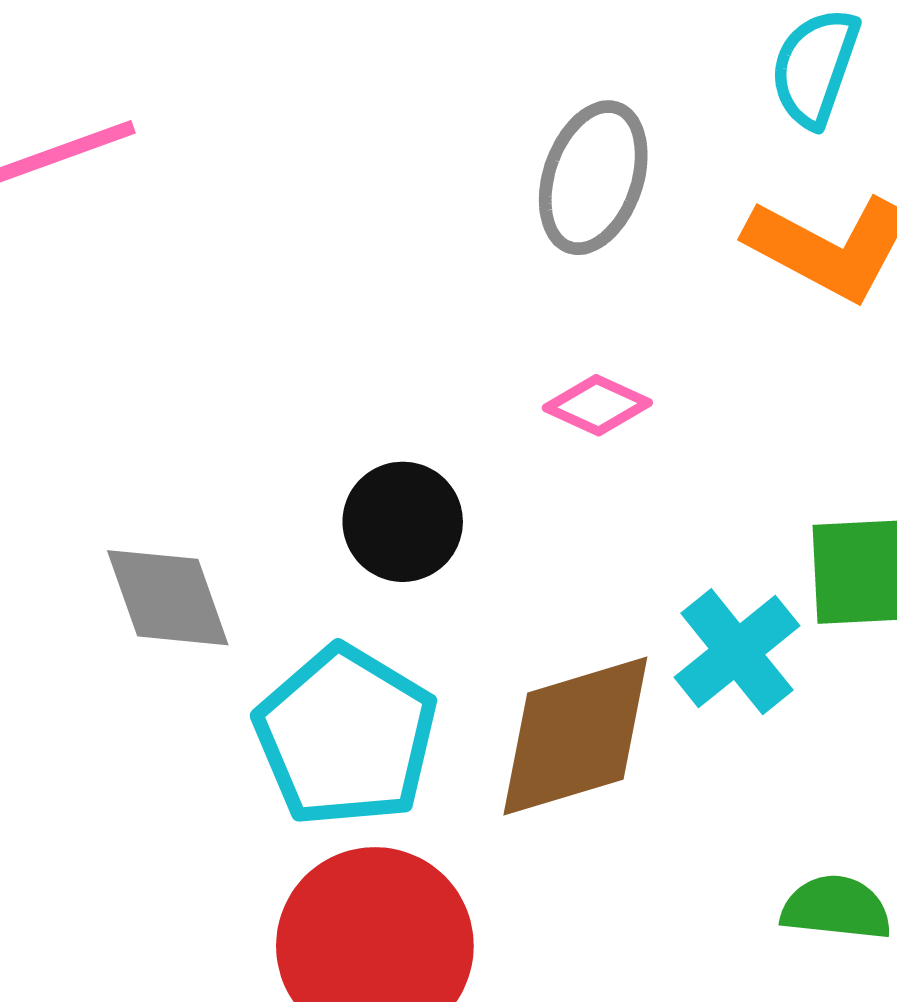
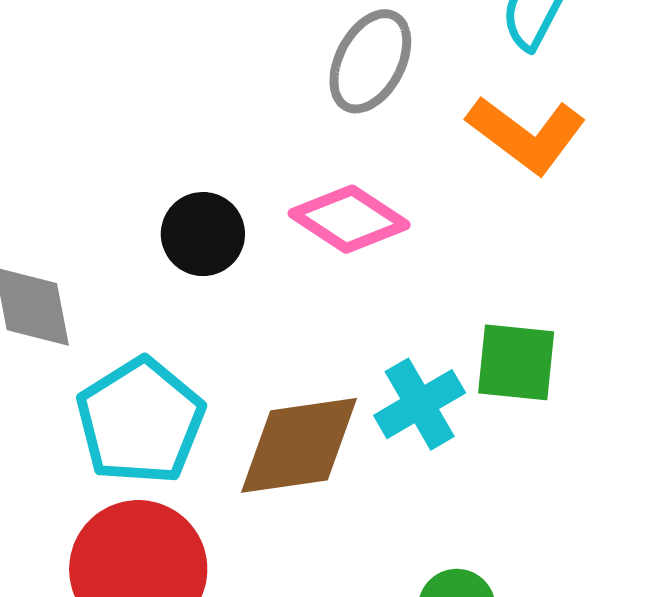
pink diamond: (597, 405) -> (349, 219), size x1.6
black circle: (403, 522) -> (203, 234), moved

